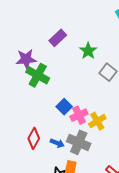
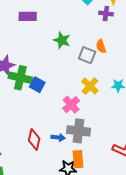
purple rectangle: (58, 38) -> (28, 16), moved, turned 60
blue square: (64, 107) -> (37, 85), moved
yellow cross: (97, 121) -> (90, 86), moved

